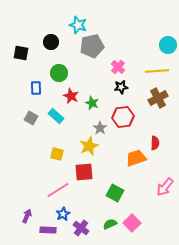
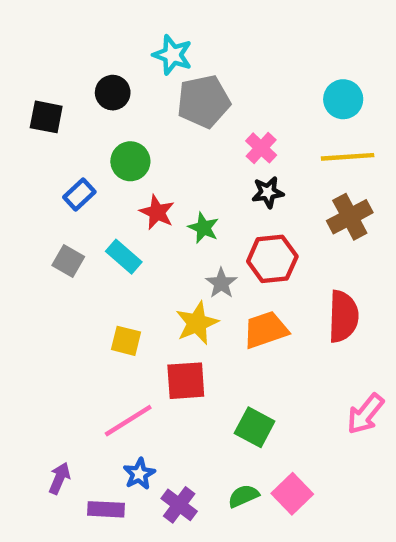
cyan circle: (168, 45) -> (343, 99), moved
blue rectangle: (36, 88) -> (79, 195), turned 48
red semicircle: (155, 143) -> (343, 316), size x1.6
orange trapezoid: (136, 158) -> (266, 330), moved

